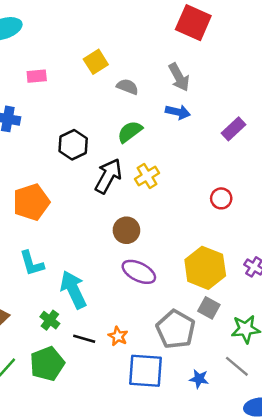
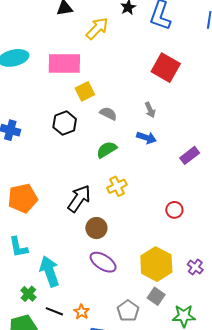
pink rectangle: (37, 76) -> (64, 64), moved, size x2.0
gray arrow: (179, 77) -> (150, 110), size x0.7
black hexagon: (73, 145) -> (65, 123), moved
black arrow: (108, 176) -> (79, 199), moved
gray pentagon: (176, 329) -> (128, 311), size x0.7

